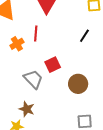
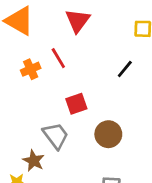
red line: (36, 33) -> (58, 58), turned -42
gray trapezoid: (33, 79) -> (56, 136), moved

